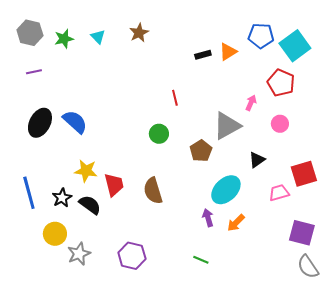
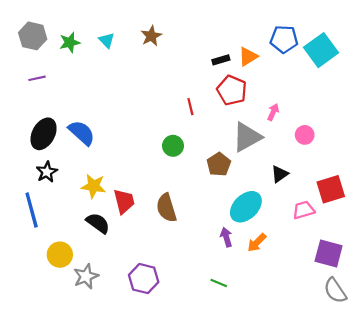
red pentagon: (281, 83) -> (232, 90), moved
black star: (62, 198) -> (47, 172), moved

